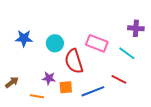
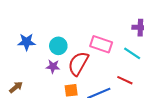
red semicircle: (74, 61) -> (78, 63), turned 50
purple star: (49, 78) -> (53, 66), moved

